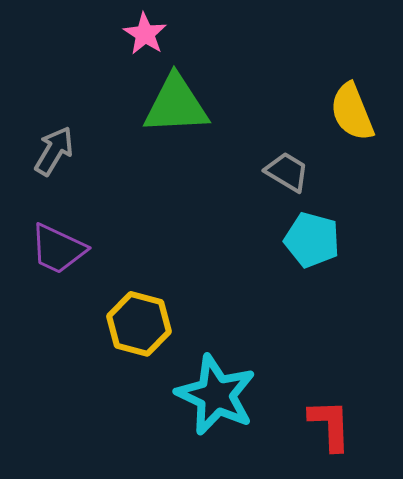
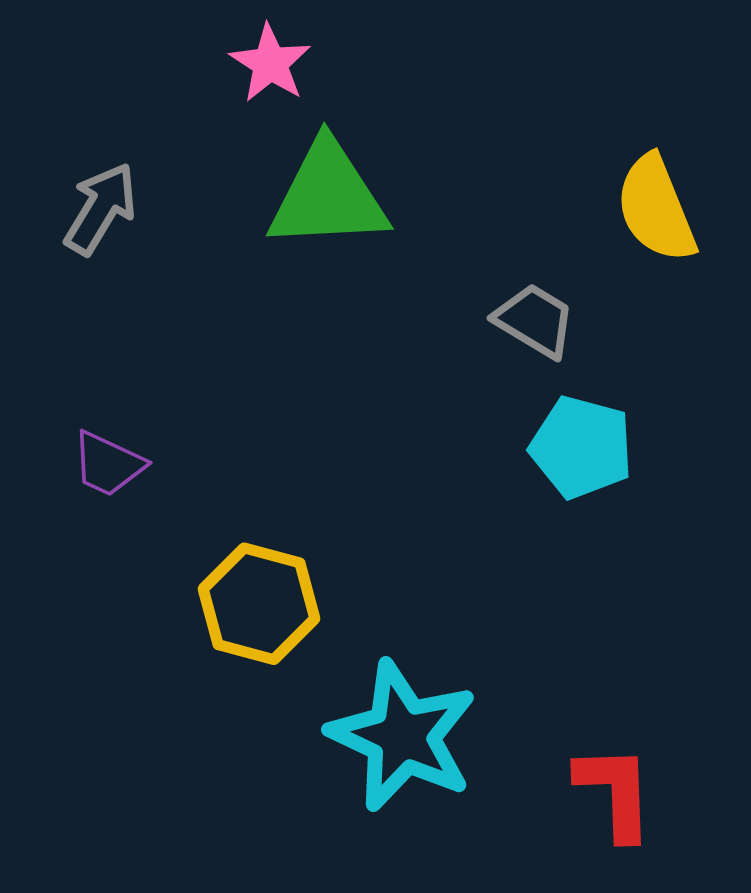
gray arrow: (54, 151) -> (101, 209), moved
purple trapezoid: (58, 249) -> (108, 464), size x0.7

